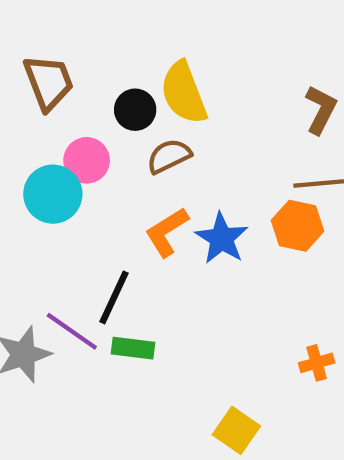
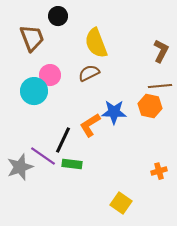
black circle: (135, 110) -> (58, 16), moved
orange L-shape: (167, 232) -> (90, 125), moved
blue star: (222, 238) -> (114, 112), turned -30

